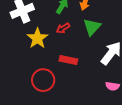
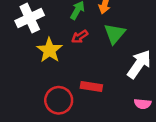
red rectangle: (68, 60) -> (91, 86), moved

